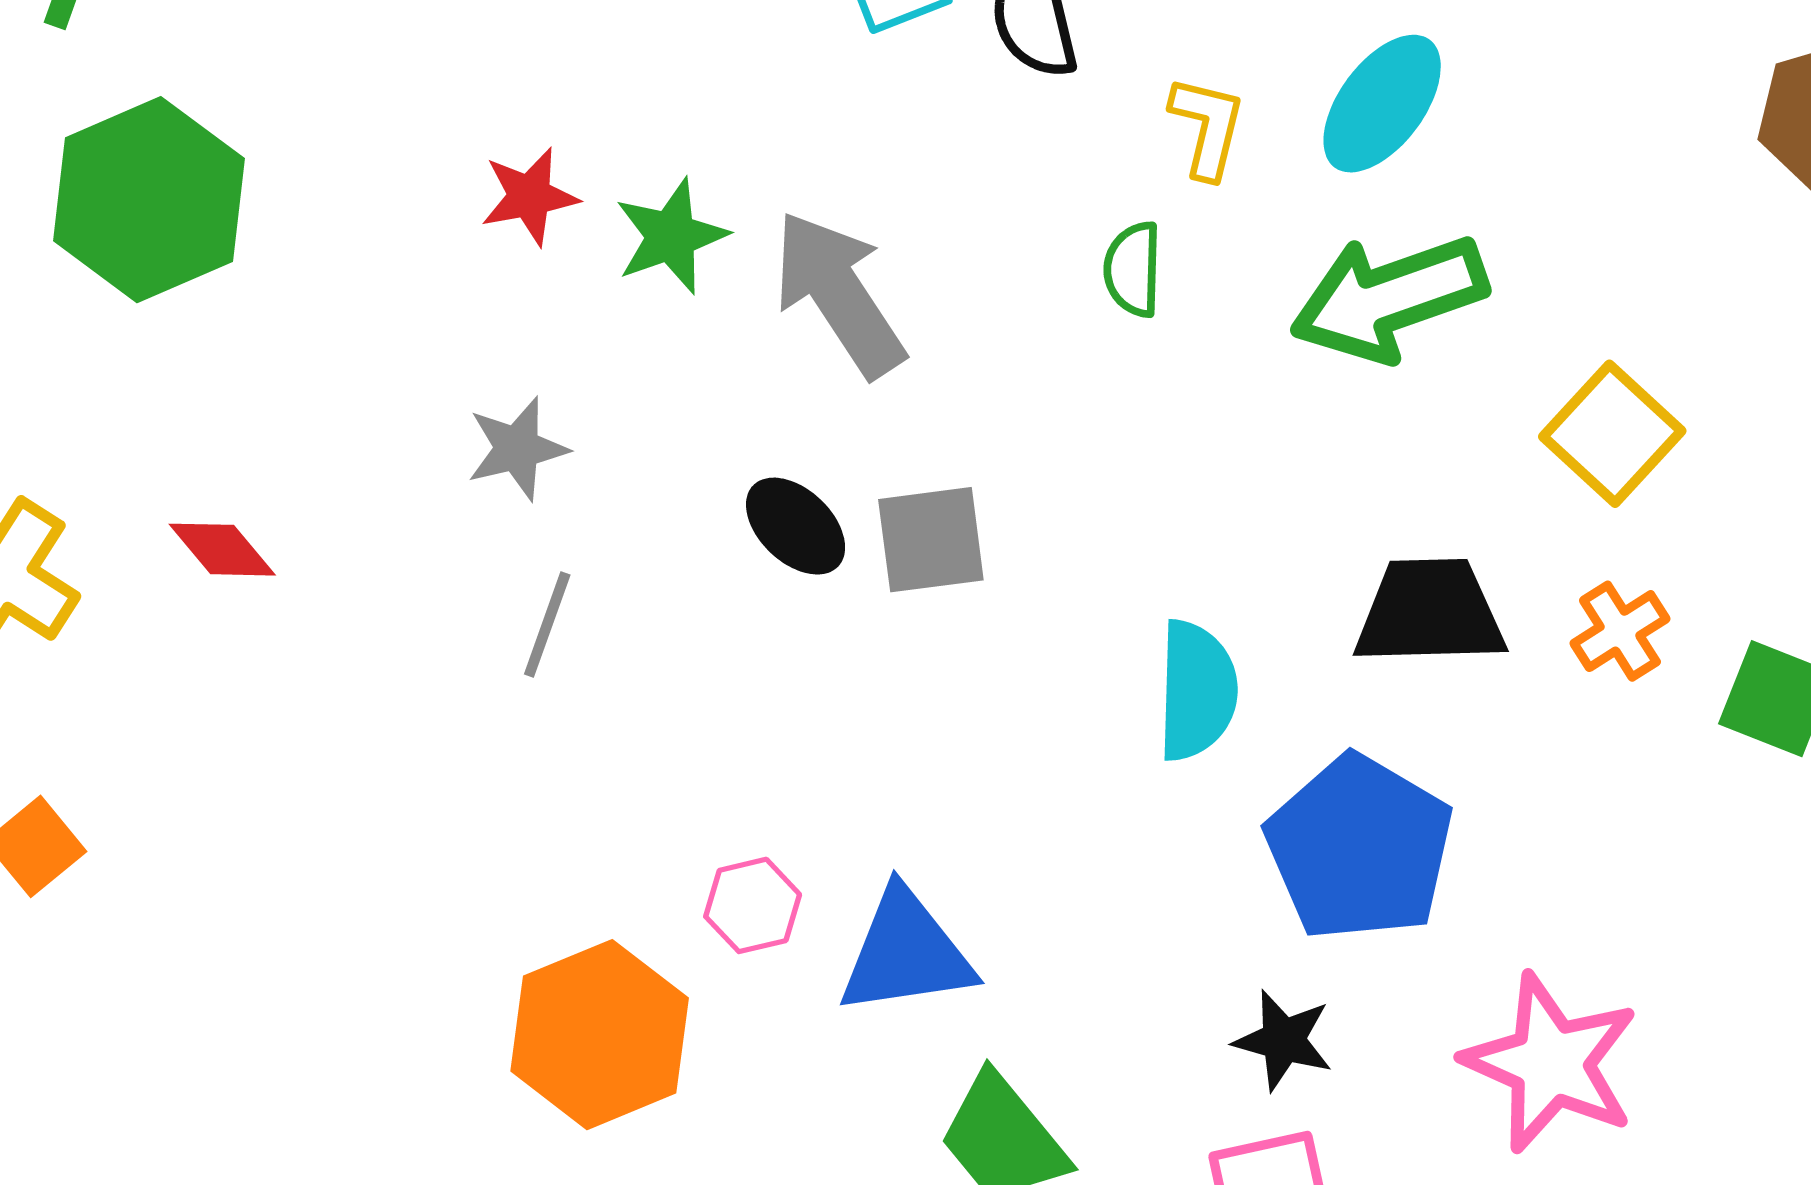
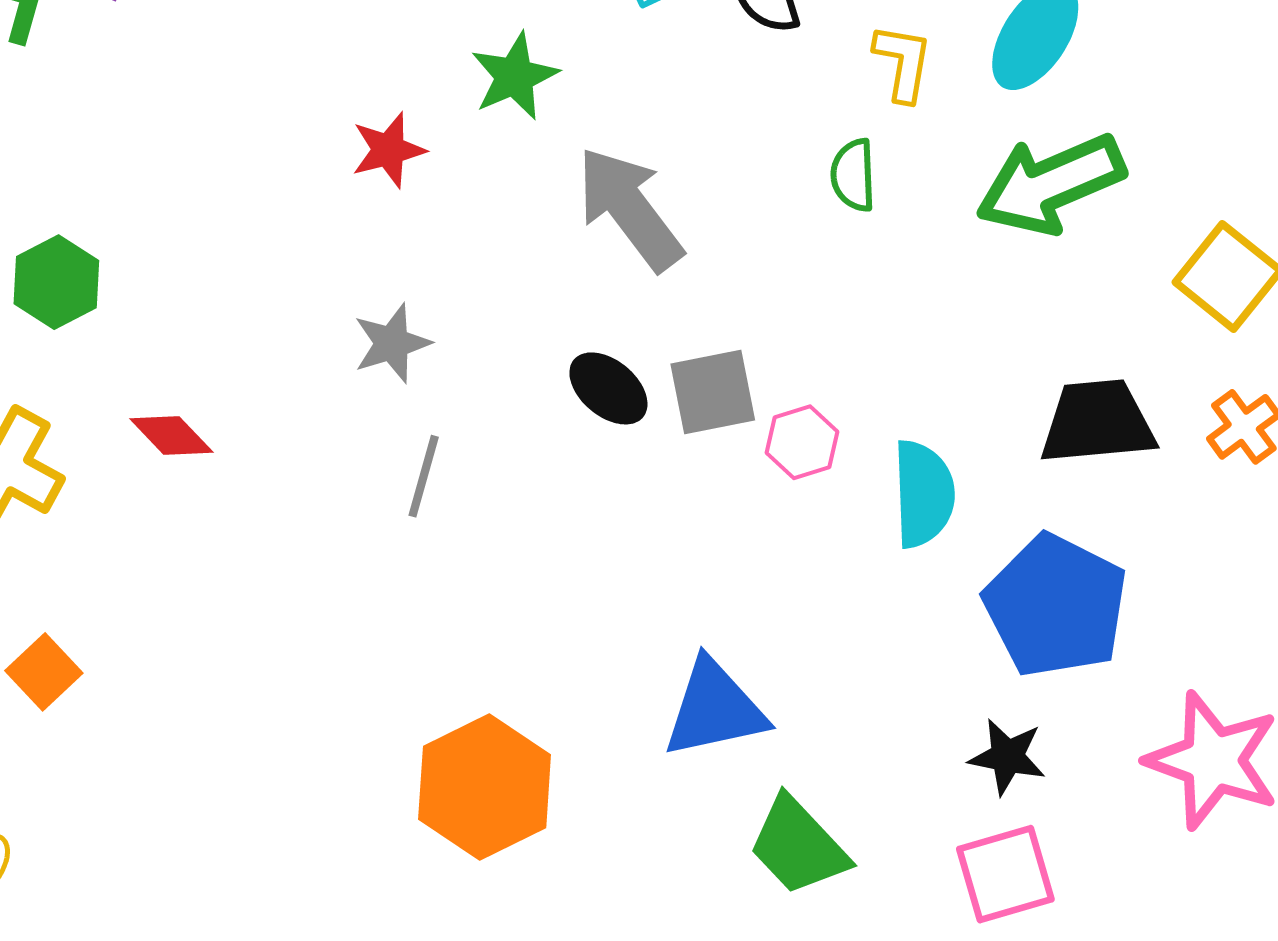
green hexagon: (149, 200) -> (56, 282), moved, size x0.6
green star: (671, 236) -> (515, 76), moved
pink hexagon: (753, 905) -> (802, 442), moved

